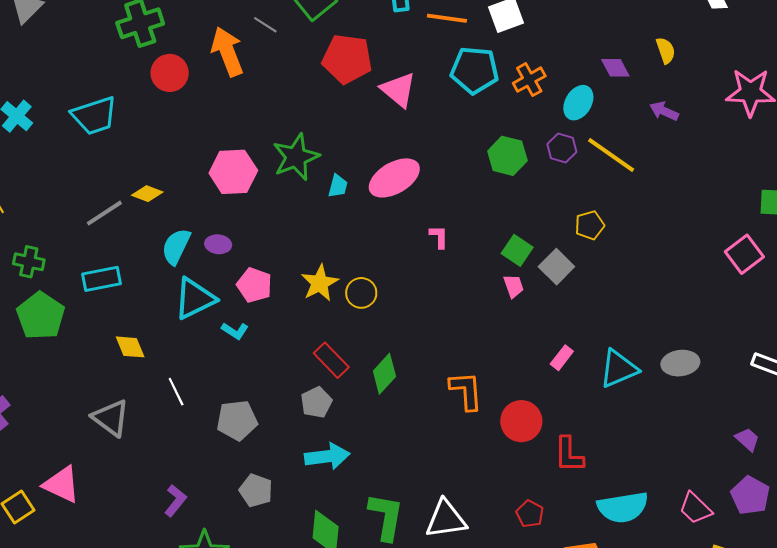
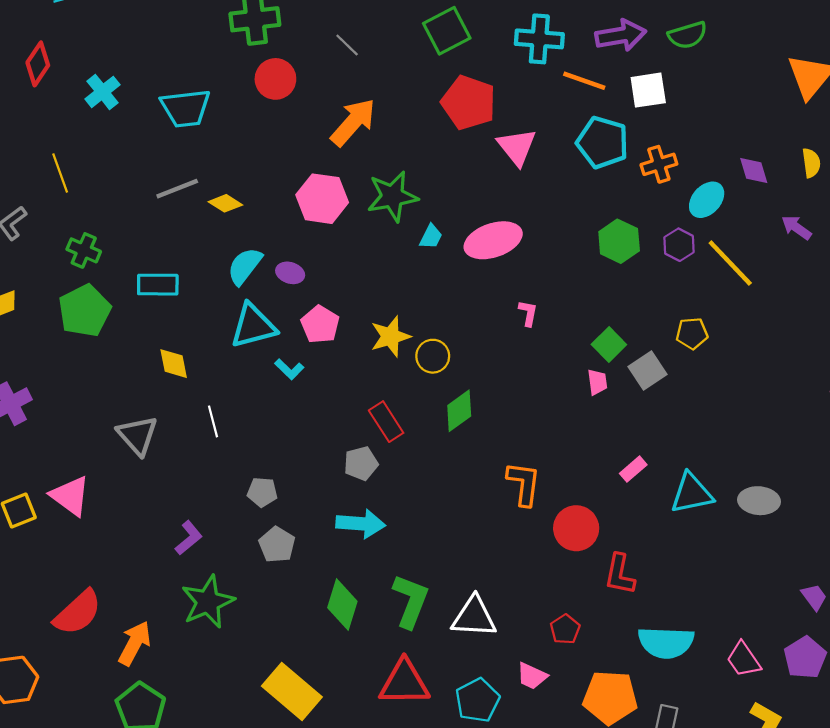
gray line: (265, 25) -> (347, 45), moved
orange arrow: (227, 52) -> (353, 122), moved, turned 51
gray line: (104, 213) -> (177, 189), moved
green diamond: (384, 374) -> (459, 411), moved
gray pentagon: (237, 420) -> (262, 492), moved, size x0.7

